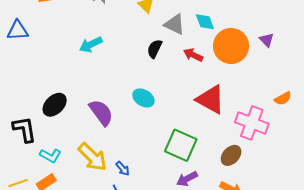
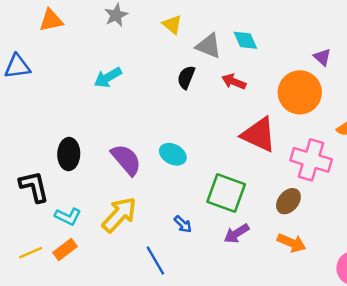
orange circle: (231, 46) -> (300, 92), moved
cyan ellipse: (143, 98) -> (173, 154), moved
black ellipse: (55, 105) -> (69, 154), turned -40
yellow arrow: (92, 157) -> (119, 215), turned -88
blue arrow: (123, 169) -> (183, 224), moved

